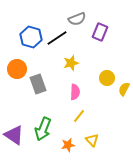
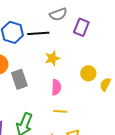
black line: (57, 38) -> (38, 33), turned 30
yellow line: (79, 116) -> (60, 111), turned 56

